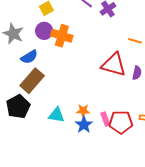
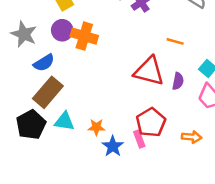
orange star: (83, 111) -> (96, 127), moved
cyan triangle: (56, 115) -> (64, 121), moved
red pentagon: (121, 122) -> (151, 122), moved, turned -30

